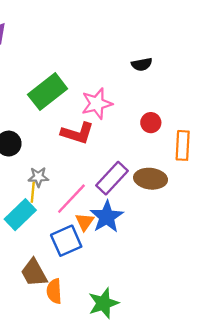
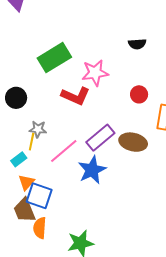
cyan rectangle: (20, 215) -> (19, 159), size x0.6
orange triangle: (85, 222) -> (26, 182), moved
blue square: (66, 241) -> (39, 196), moved, turned 36

